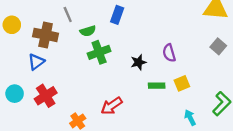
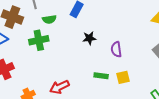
green cross: (99, 52) -> (39, 40), moved
black star: (139, 62) -> (89, 38), moved

